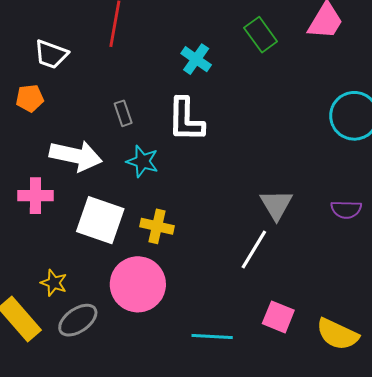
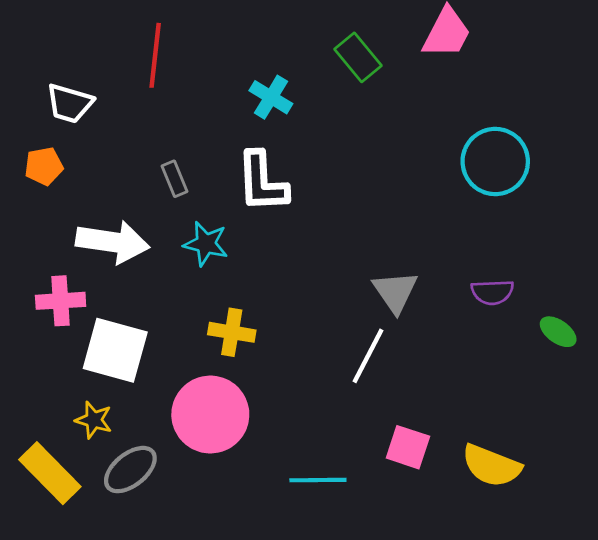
white square: (100, 220) -> (115, 350), moved

